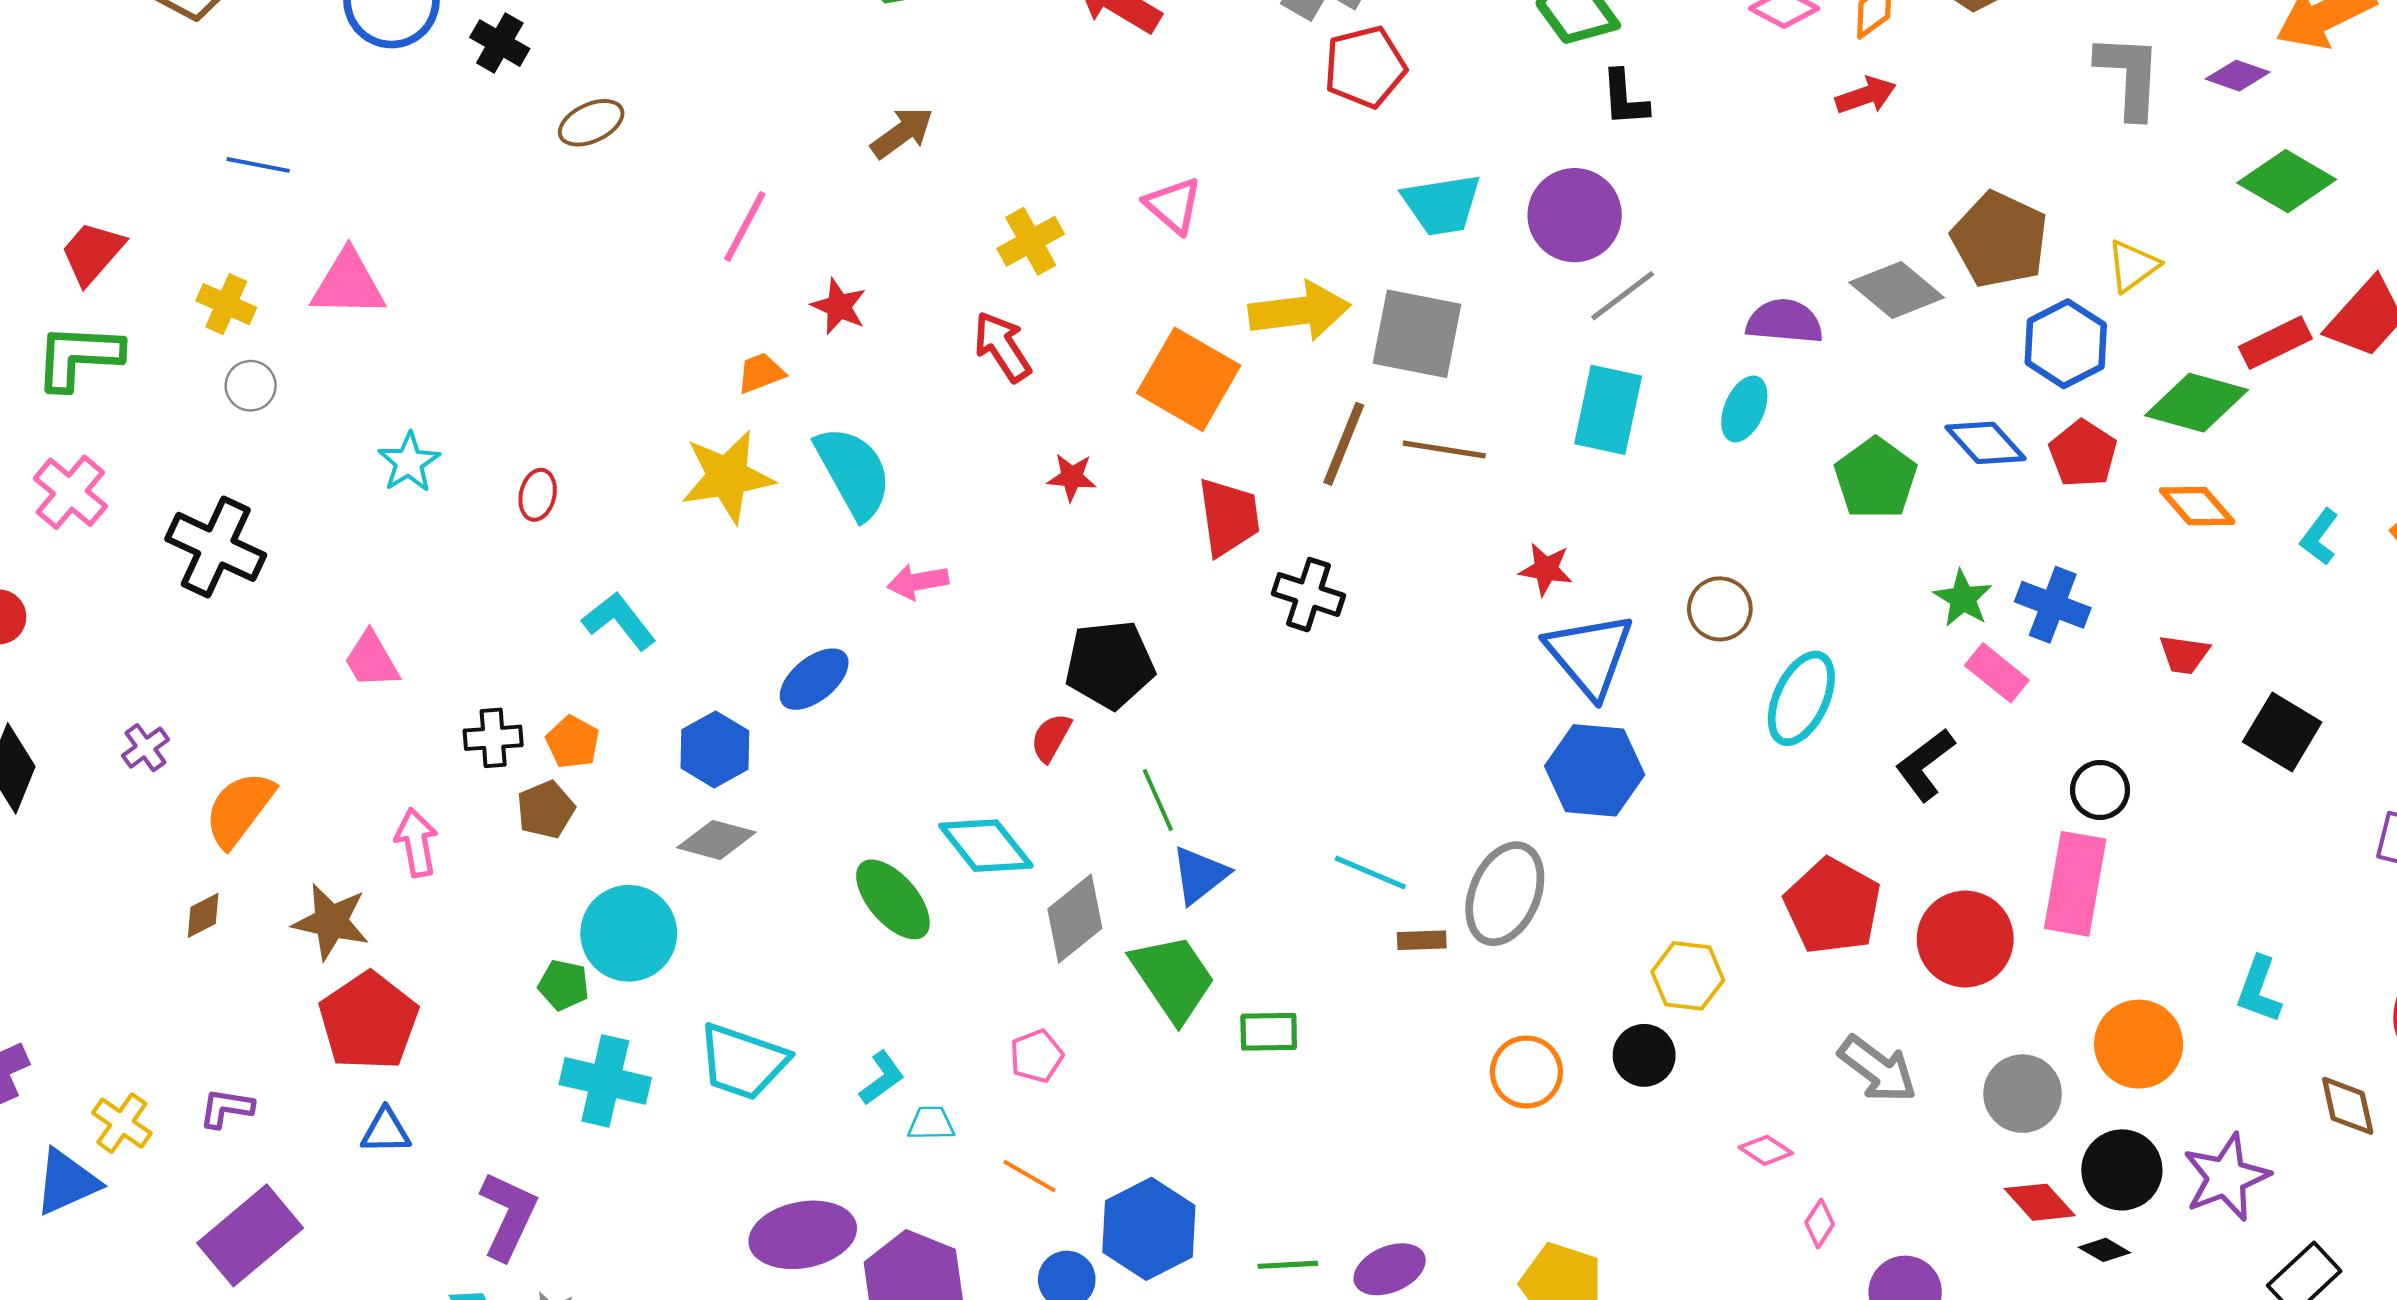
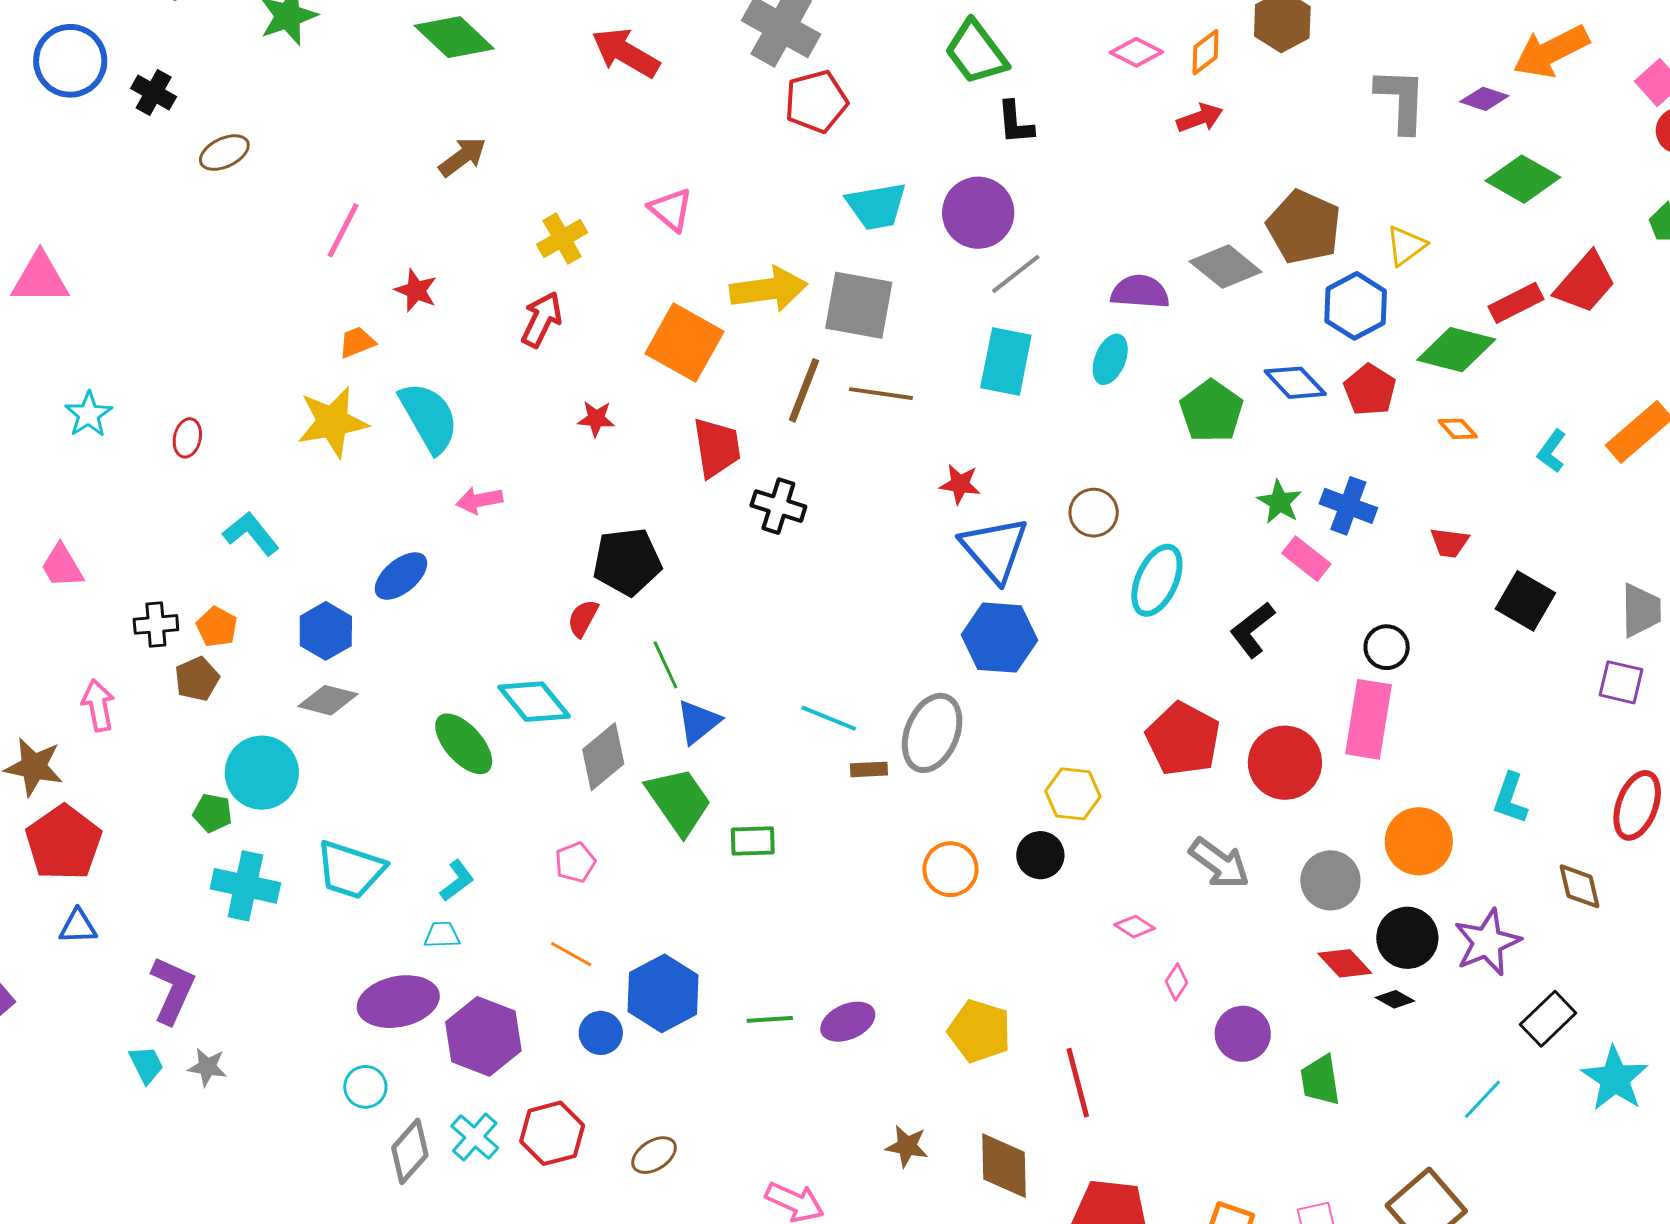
red arrow: (1002, 347) -> (542, 320), turned 60
orange diamond: (2197, 506) -> (1458, 429), size x0.7
cyan trapezoid: (931, 1123) -> (442, 935), moved

